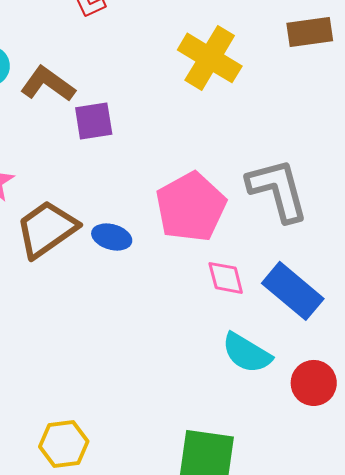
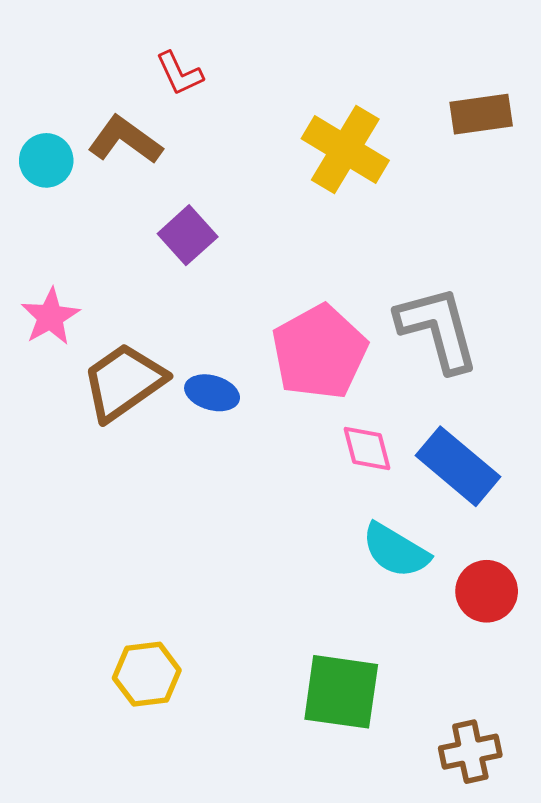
brown L-shape: (48, 84) -> (125, 140), moved
purple square: (94, 121) -> (188, 235), turned -33

